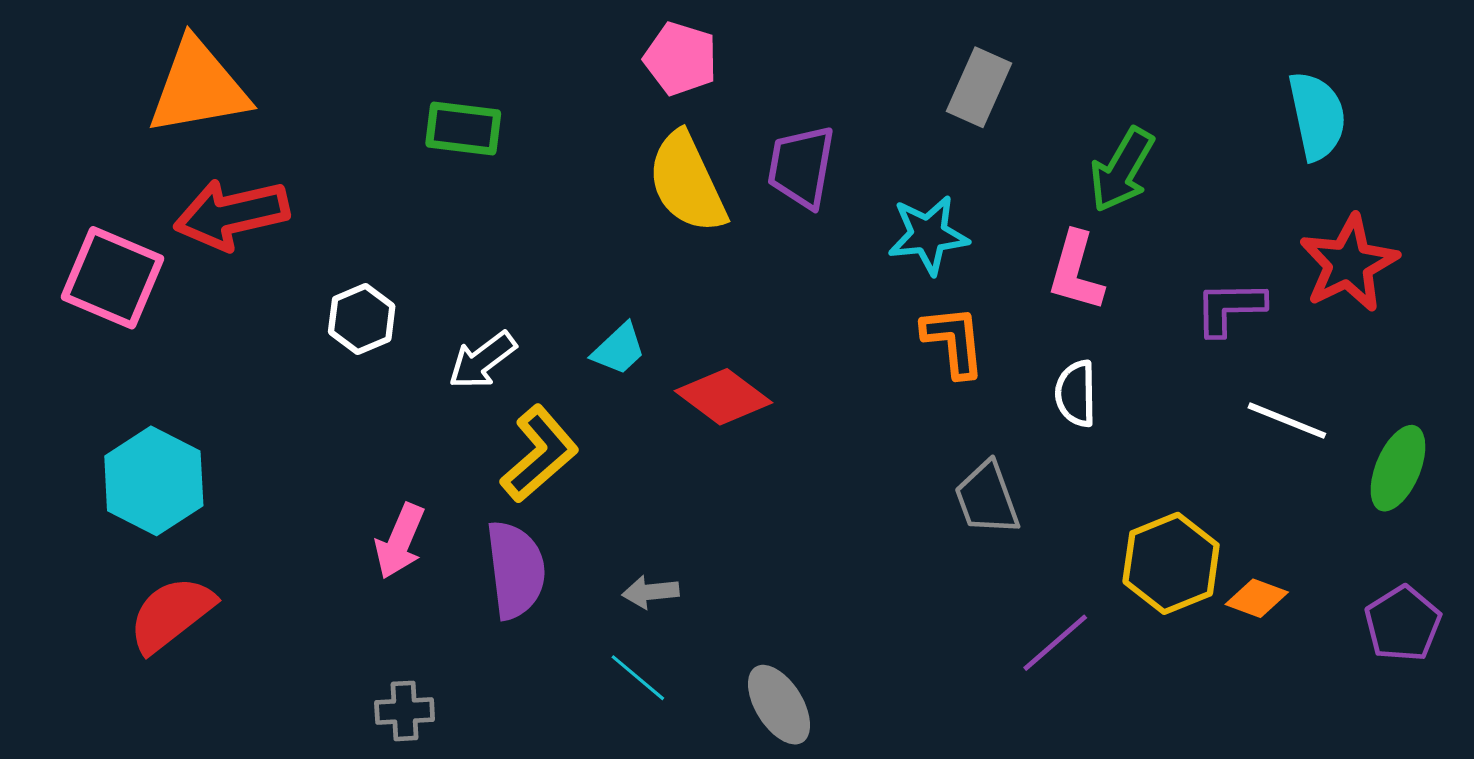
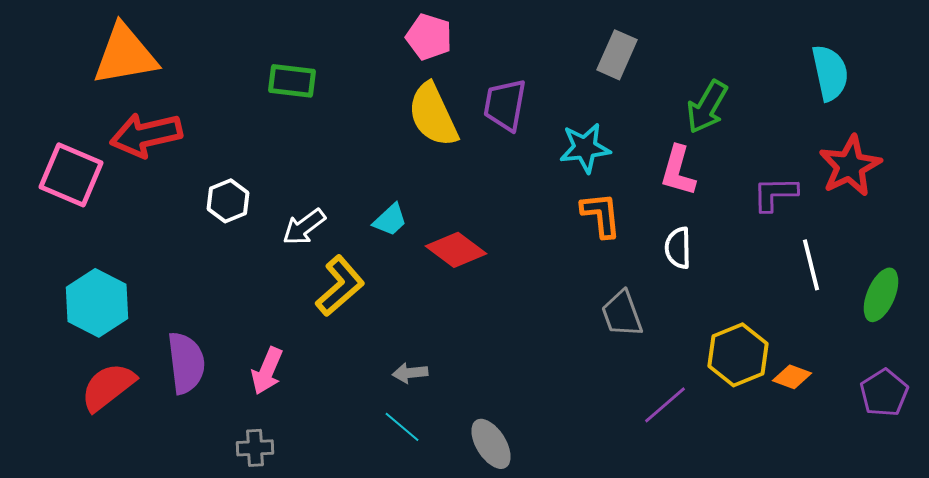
white line: (1287, 421) -> (811, 265), turned 54
pink arrow: (400, 541) -> (267, 371), moved
purple semicircle: (516, 570) -> (186, 363), moved

